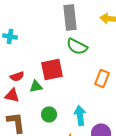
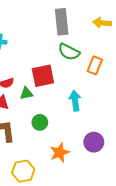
orange rectangle: (102, 78) -> (95, 65), moved
cyan arrow: (80, 115) -> (75, 101), moved

